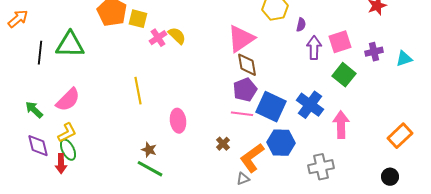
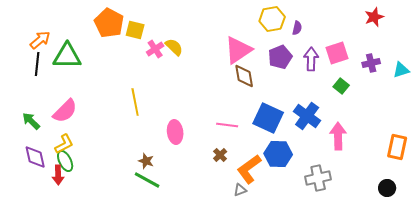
orange arrow: (18, 19) -> (40, 40), moved
purple semicircle: (301, 25) -> (297, 28), moved
green square: (344, 75) -> (341, 86), size x0.7
purple pentagon: (245, 90) -> (280, 57), moved
pink line: (242, 114) -> (227, 125), moved
orange rectangle: (400, 136) -> (397, 147), turned -35

